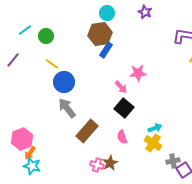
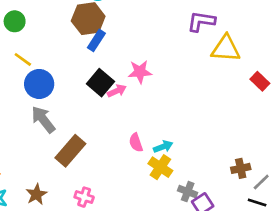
pink arrow: (121, 87) -> (117, 91), turned -72
black square: (124, 108) -> (100, 83), moved
pink semicircle: (122, 137) -> (136, 143), moved
gray cross: (173, 161) -> (188, 192), turned 32
brown star: (110, 163) -> (36, 194), moved

